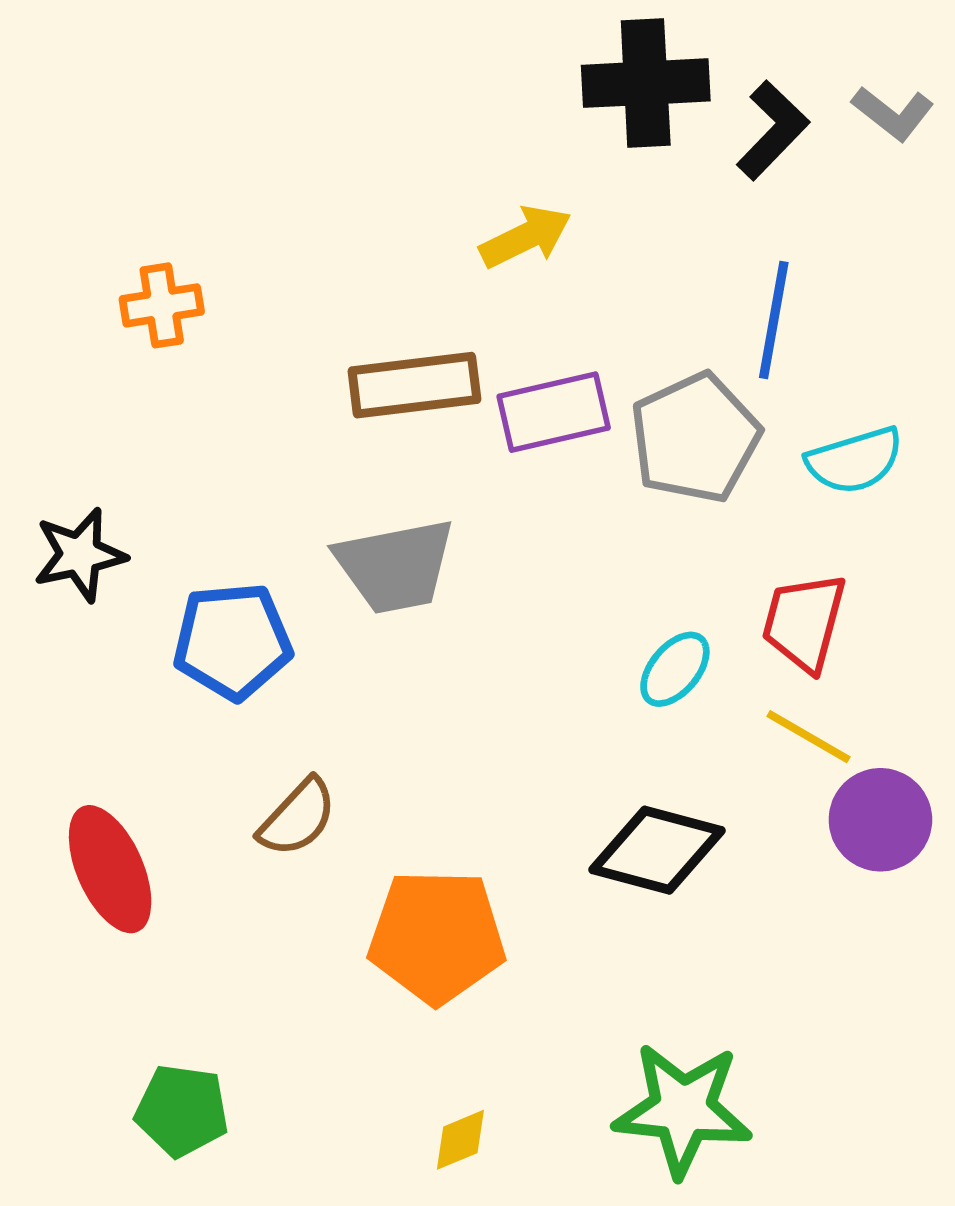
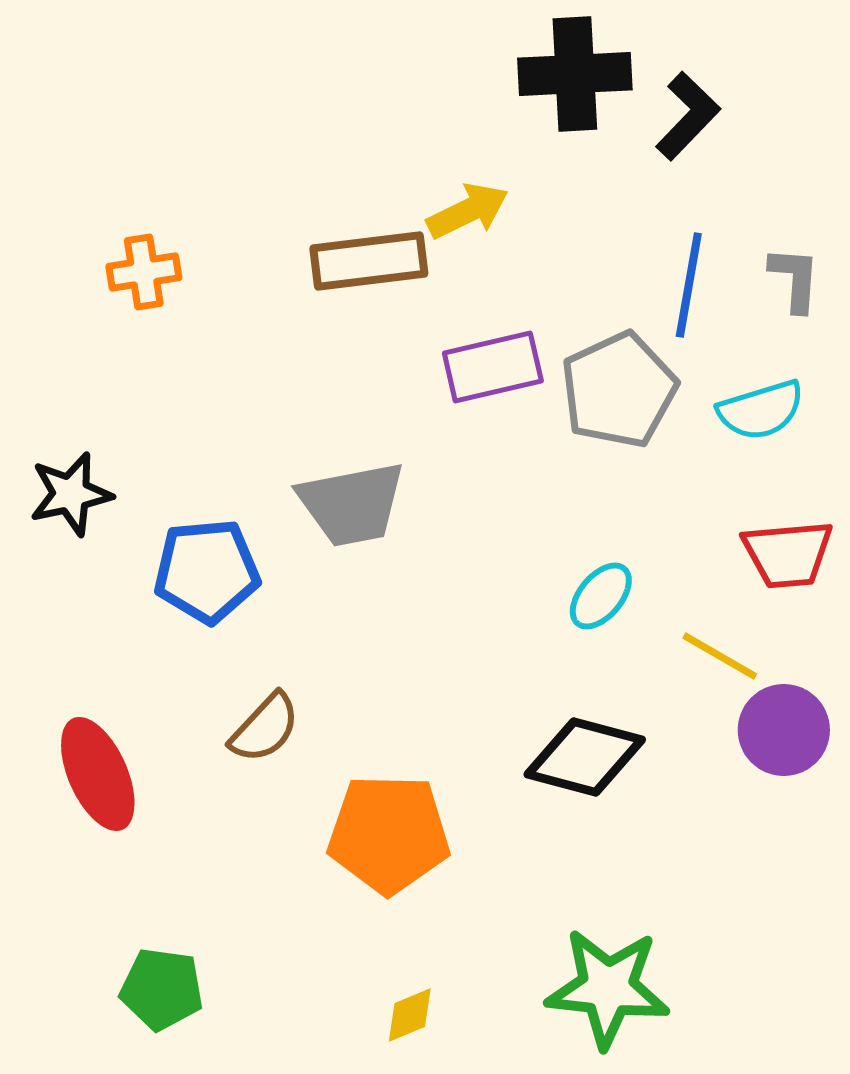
gray L-shape: (893, 113) -> (795, 279), moved, turned -124
brown rectangle: (414, 385) -> (369, 261), moved
red trapezoid: (804, 622) -> (788, 554), moved, turned -110

